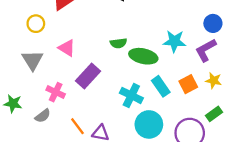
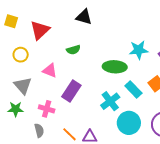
green semicircle: (118, 43) -> (73, 50), moved
cyan cross: (131, 95) -> (110, 101), turned 36
green star: (13, 104) -> (16, 109), moved
gray semicircle: (43, 116) -> (39, 130), turned -56

